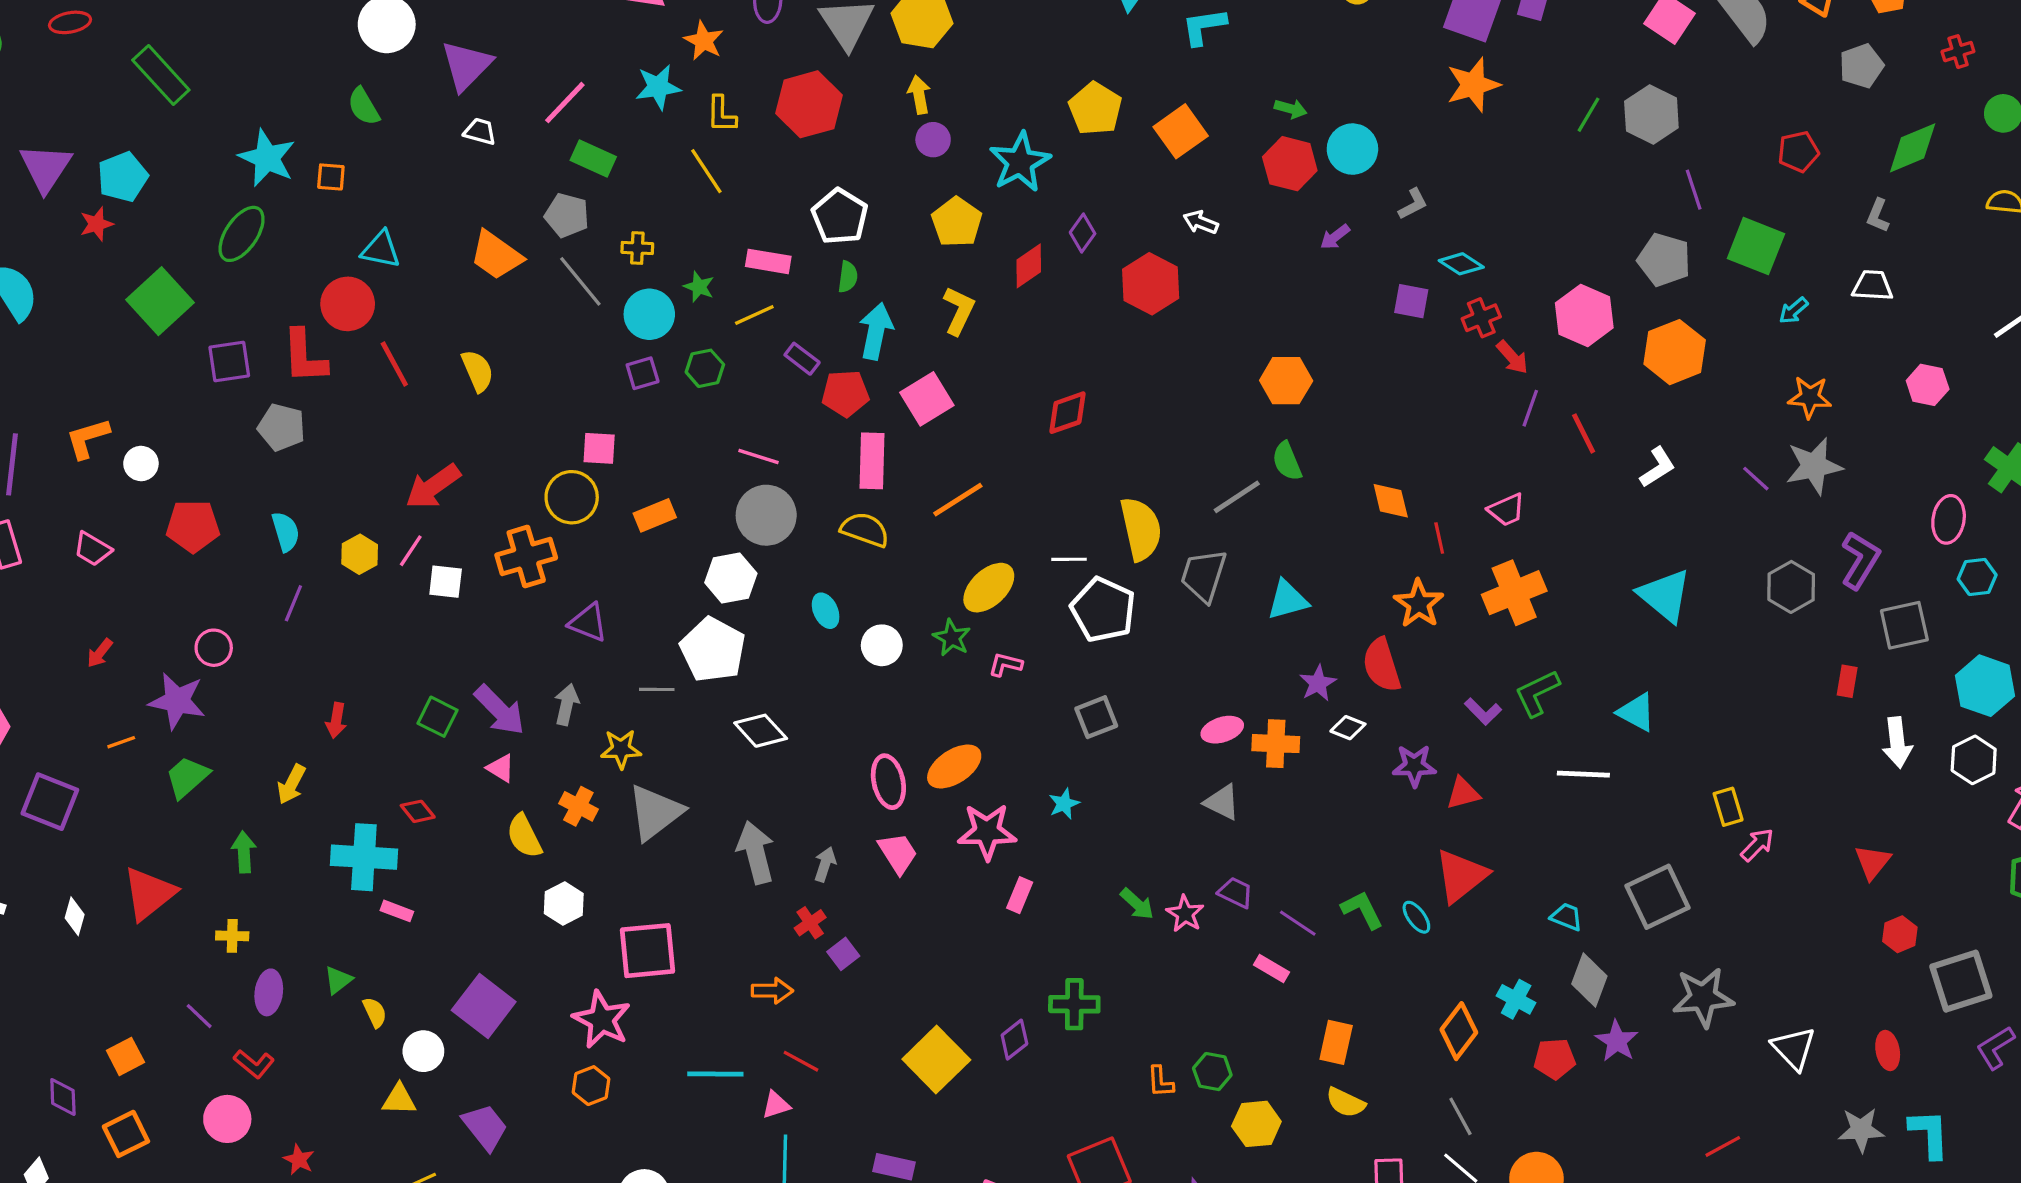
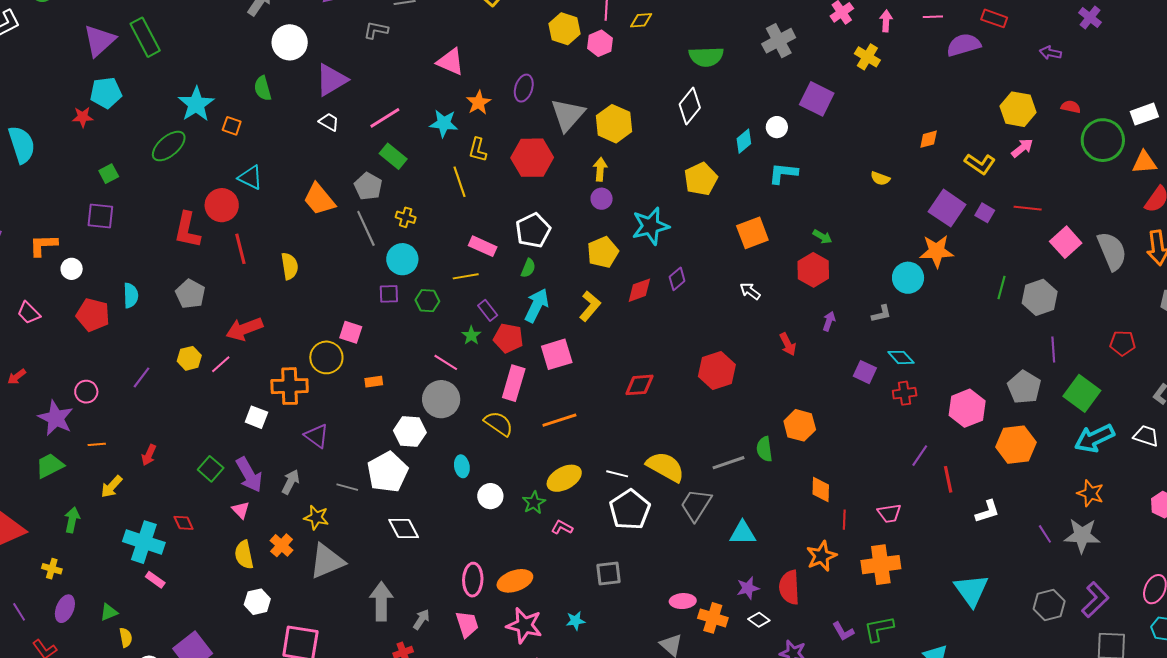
yellow pentagon: (1095, 109) -> (701, 179), moved
green line: (1588, 115) -> (1002, 288), turned -30
cyan circle: (1352, 149) -> (908, 278), moved
purple triangle: (46, 168) -> (99, 41), moved
purple arrow: (1335, 237) -> (829, 321), turned 132
red hexagon: (1151, 284) -> (717, 371), moved
green star: (699, 287) -> (471, 335), moved
green square: (160, 301) -> (109, 174), size x0.5
cyan arrow: (1793, 311) -> (1094, 438), size x2.0
red arrow: (1512, 357) -> (788, 344), moved
purple square: (229, 361) -> (100, 216), moved
orange hexagon: (1286, 381) -> (800, 425), moved
gray pentagon: (282, 427) -> (190, 294), moved
orange rectangle: (655, 515) -> (374, 382), size x0.7
yellow semicircle: (1141, 529) -> (665, 467), turned -63
cyan semicircle: (286, 532) -> (131, 295), moved
white square: (446, 582) -> (256, 417), moved
orange line: (121, 742) -> (97, 444), moved

